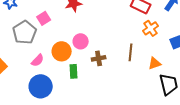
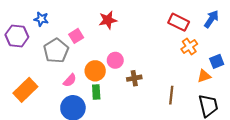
brown line: (131, 52) -> (171, 95), moved
orange triangle: (155, 63) -> (204, 76), moved
green rectangle: (74, 71) -> (96, 92), moved

